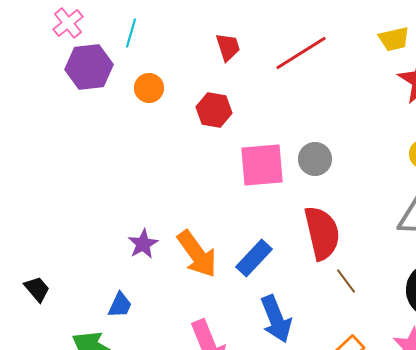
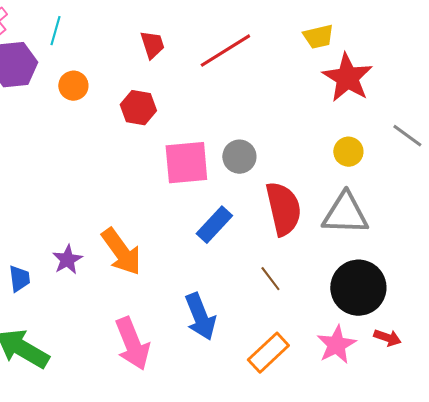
red semicircle: (322, 233) -> (283, 209), moved
purple star: (143, 244) -> (67, 260), moved
blue rectangle: (254, 258) -> (214, 225), moved
blue trapezoid: (120, 305) -> (19, 279), moved, turned -32

